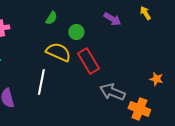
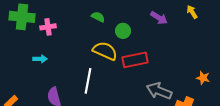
green semicircle: (51, 18) -> (98, 17), turned -96
red rectangle: (88, 61) -> (135, 60), turned -70

